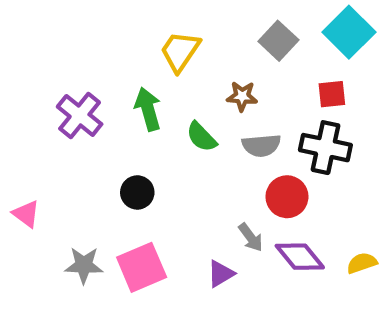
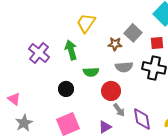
gray square: (278, 41) -> (133, 33), moved
green semicircle: (201, 137) -> (91, 72), moved, turned -49
red circle: (287, 197) -> (111, 91), moved
purple diamond: (300, 257) -> (142, 119), turned 30
gray star: (84, 265) -> (24, 123), moved, turned -30

